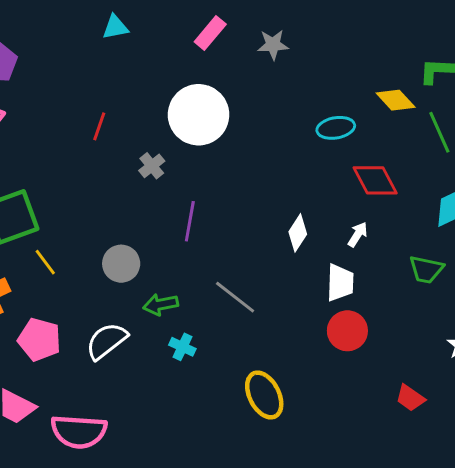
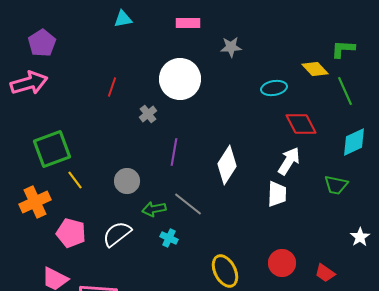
pink rectangle: (210, 33) -> (188, 23), turned 50
gray star: (273, 45) -> (231, 47), moved
white diamond: (298, 233) -> (227, 165), moved, size x1.5
white arrow: (358, 234) -> (289, 161), size x1.6
gray line: (235, 297) -> (188, 204), moved
red circle: (347, 331) -> (282, 263), moved

